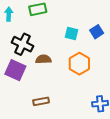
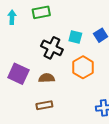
black cross: (22, 44) -> (52, 48), moved
brown semicircle: (43, 59) -> (47, 78), moved

